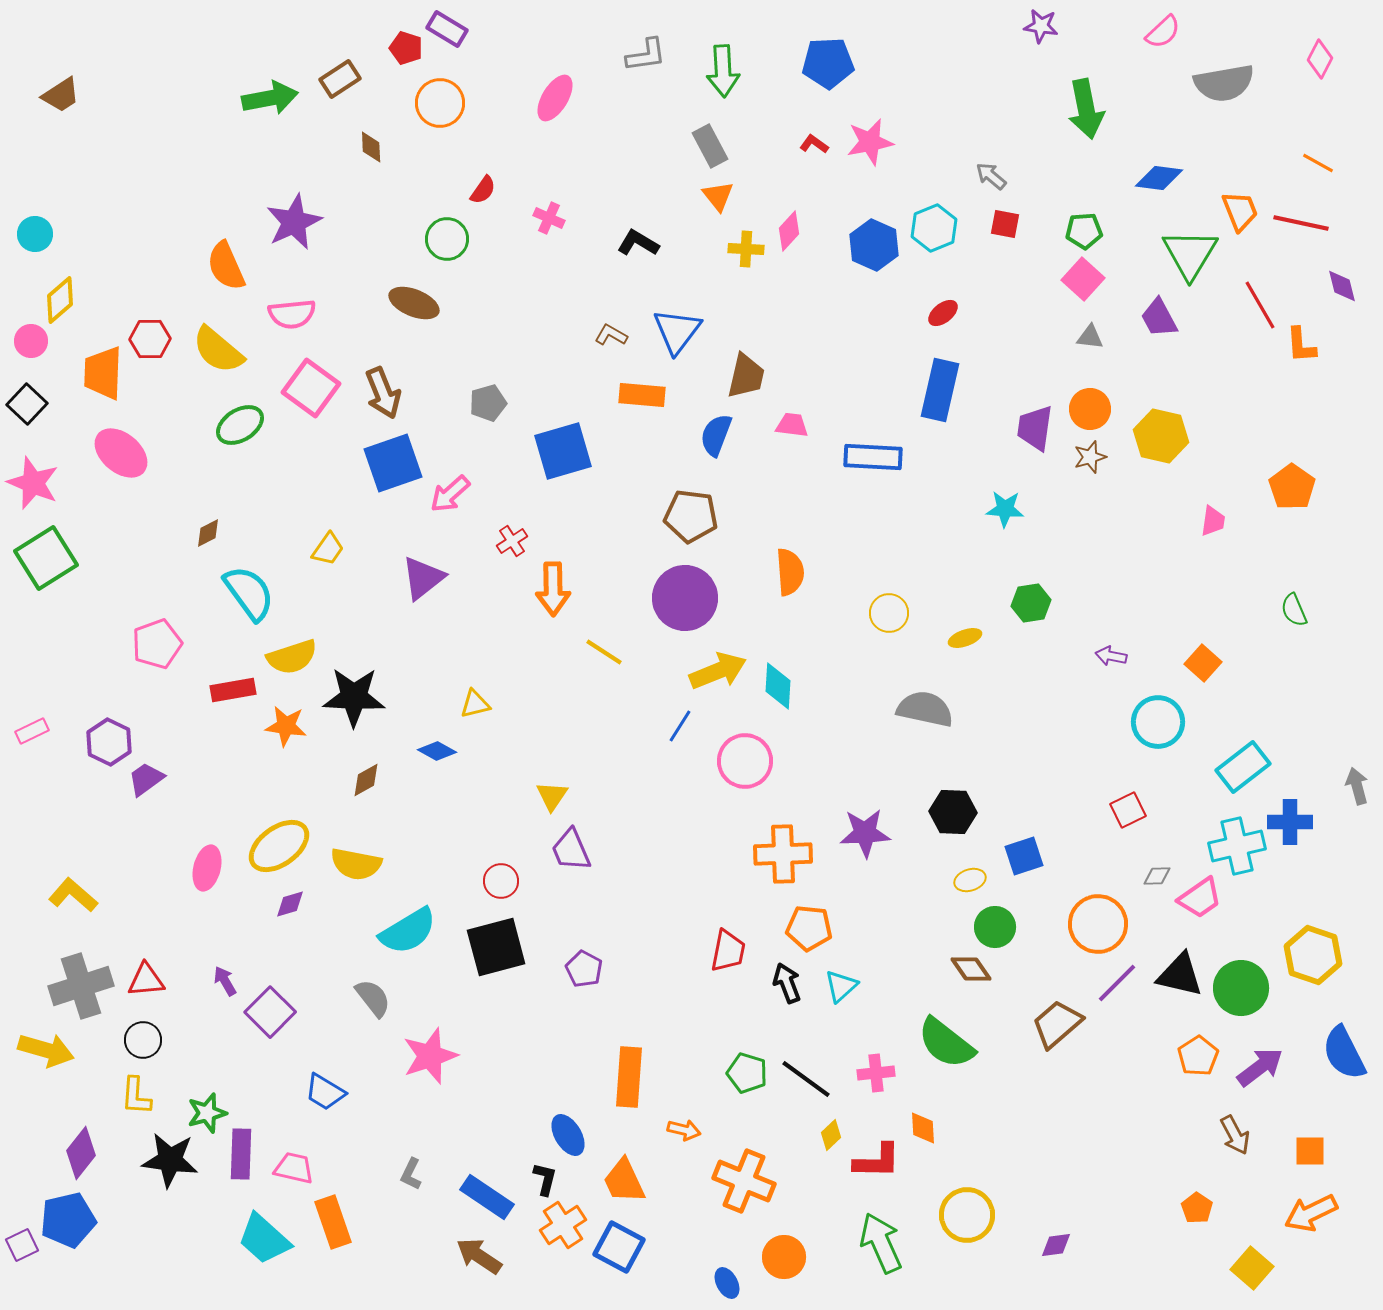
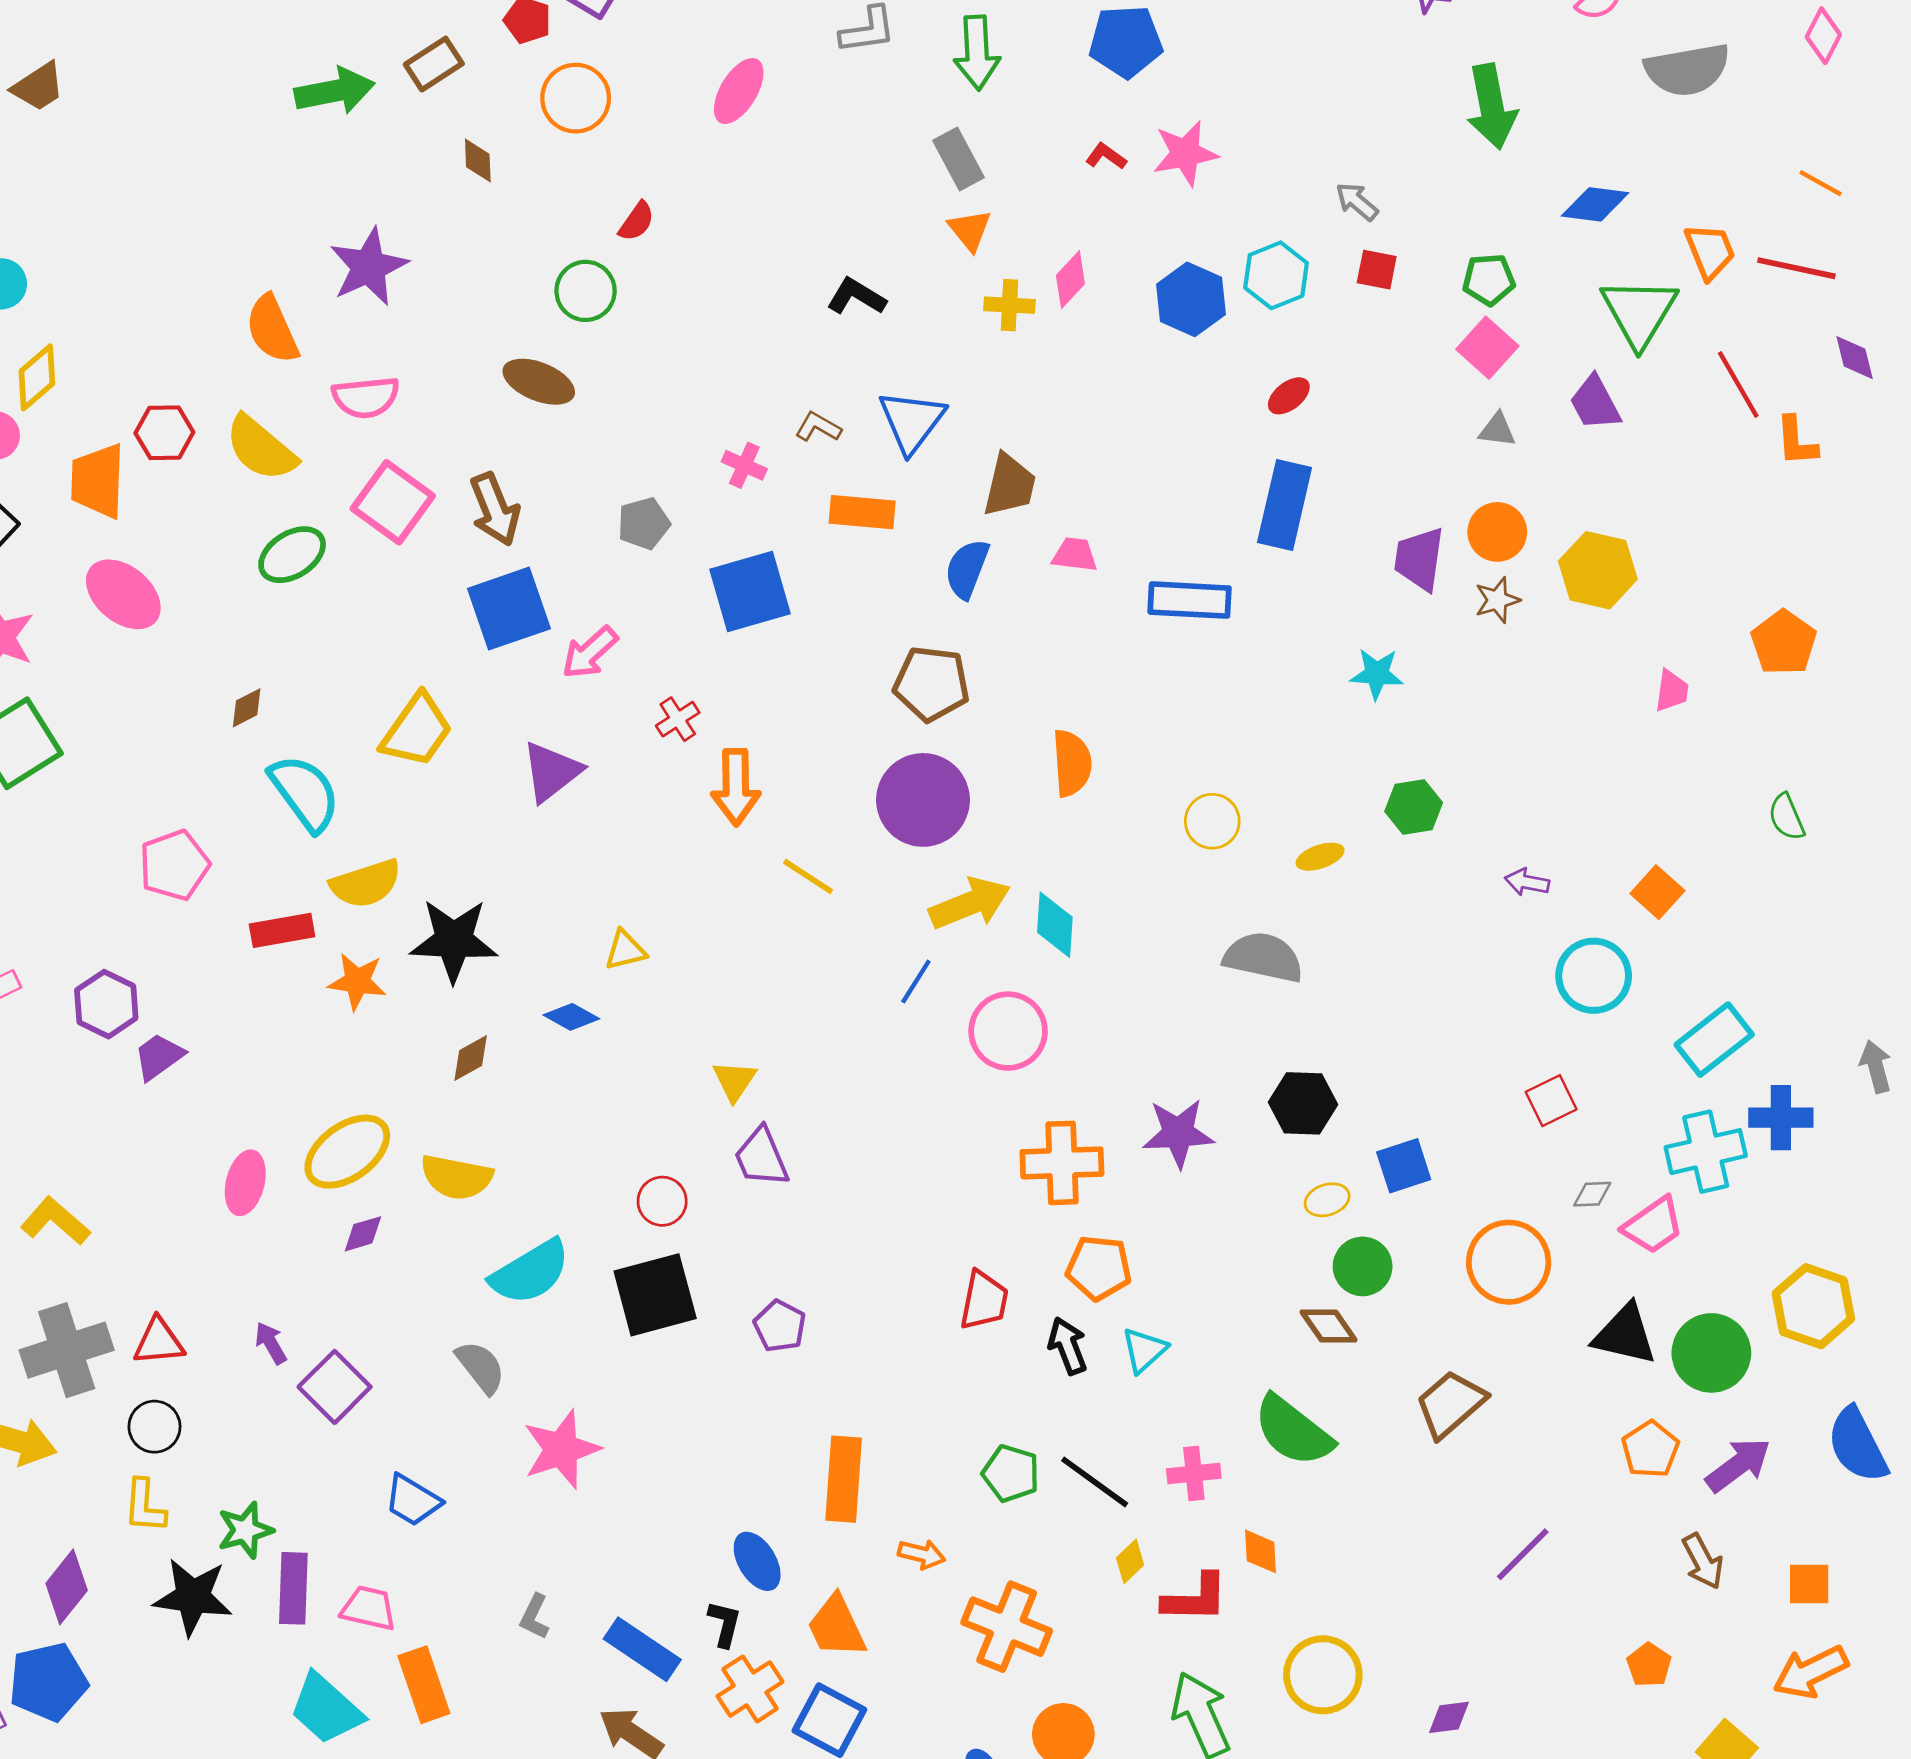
pink cross: (549, 218) -> (744, 465), moved
yellow trapezoid: (328, 549) -> (417, 730), size x1.6
purple line: (1117, 983) -> (1523, 1554), moved

